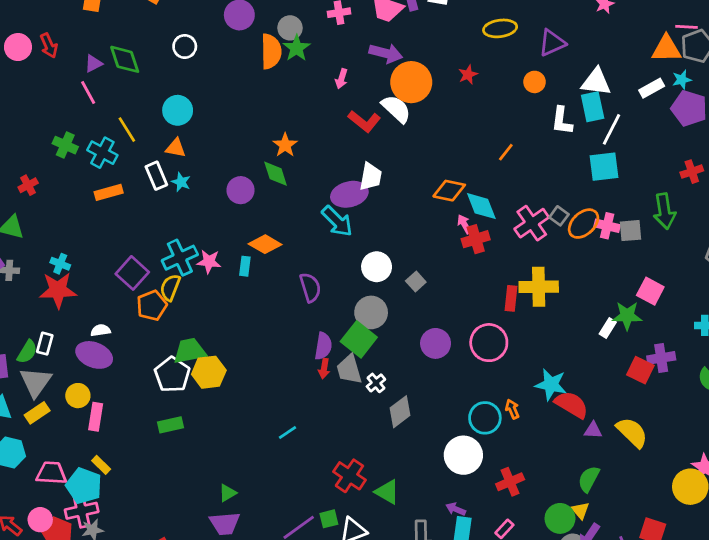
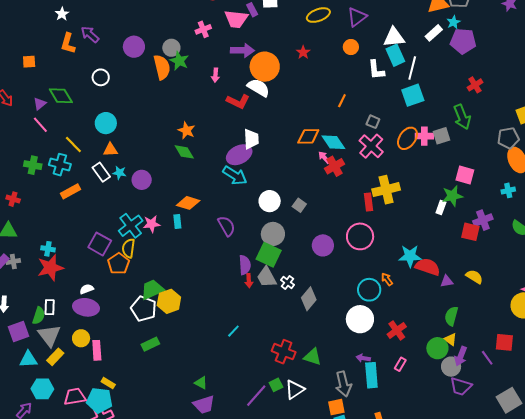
red cross: (28, 185) -> (13, 199), turned -32
purple circle: (241, 190) -> (142, 180), moved
gray square: (559, 216) -> (373, 122), moved
yellow semicircle: (632, 432) -> (474, 277), size x0.7
green triangle: (227, 493) -> (201, 383), turned -48

